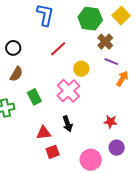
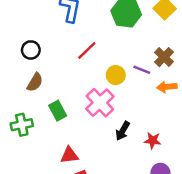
brown cross: (105, 42) -> (164, 57), moved
purple line: (111, 62) -> (142, 70), moved
orange arrow: (122, 79) -> (167, 87), turned -126
black arrow: (68, 124) -> (123, 131), moved, turned 49

